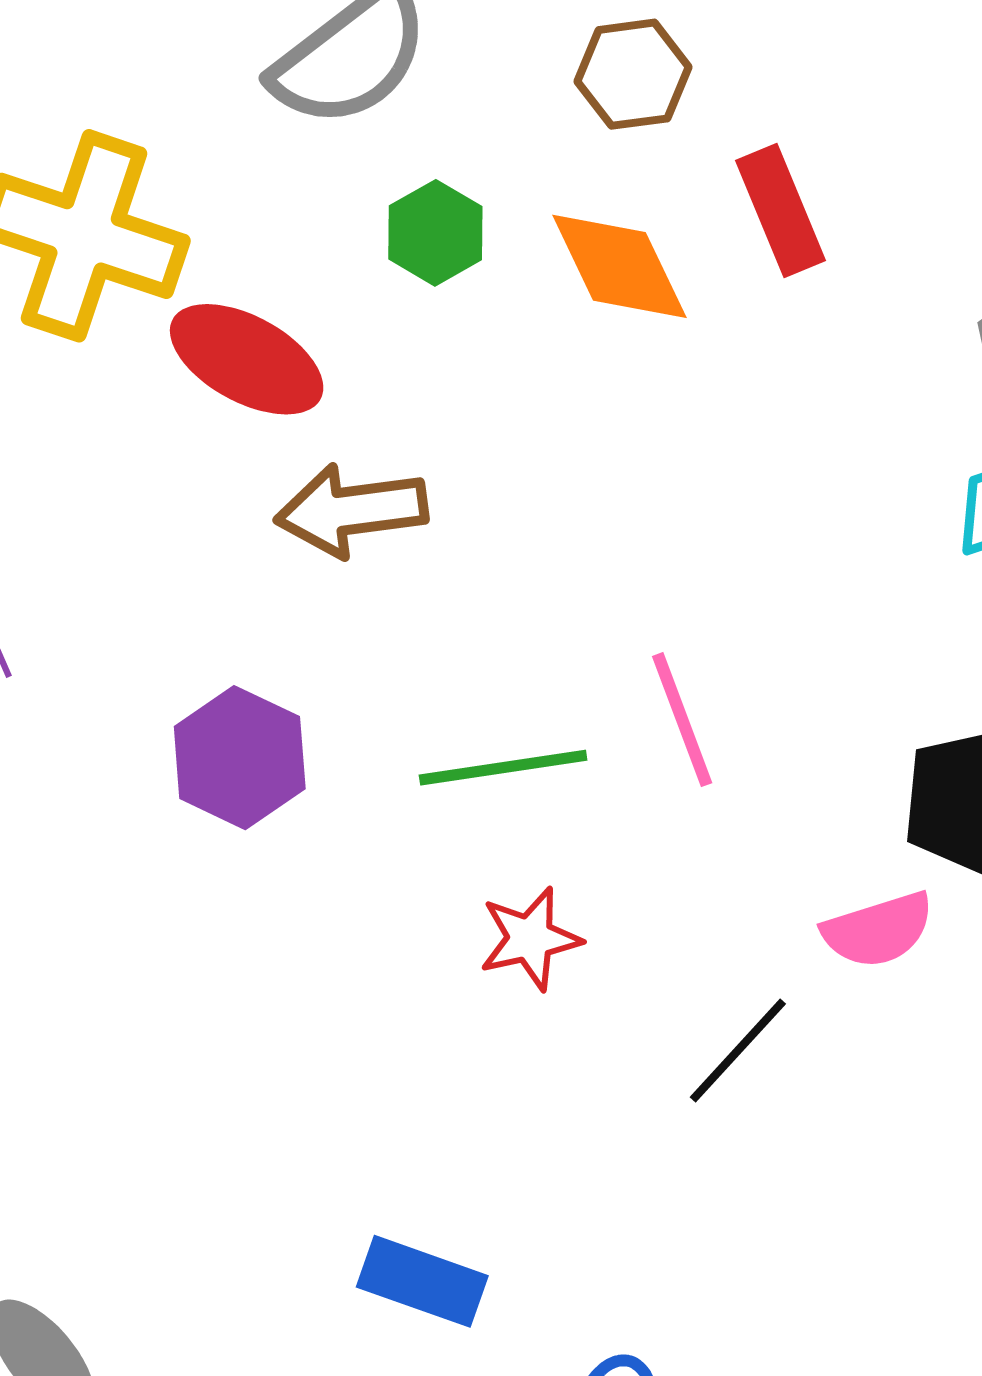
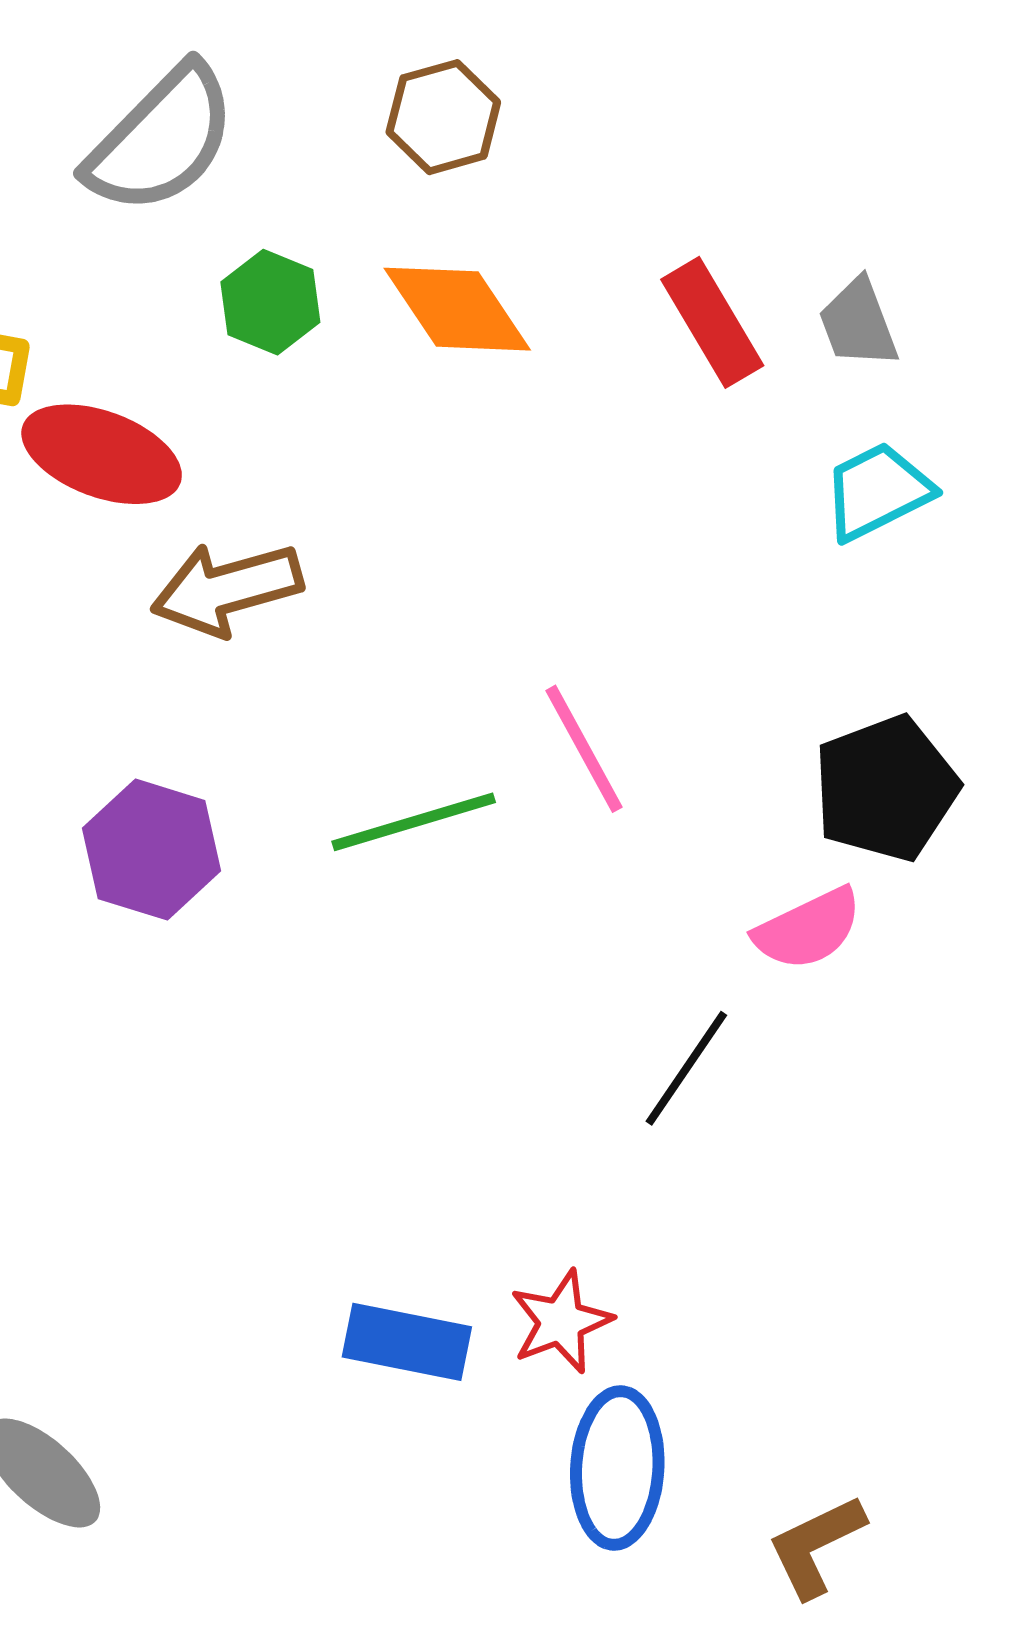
red rectangle: (780, 211) -> (712, 322), moved
red star: (530, 939) -> (561, 1322), moved

